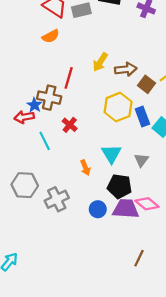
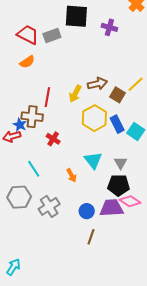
yellow arrow: (100, 62) -> (75, 94), moved
cyan line: (45, 141) -> (34, 169), moved
black pentagon: (120, 186) -> (119, 185), moved
brown line: (139, 258) -> (91, 237), moved

